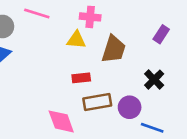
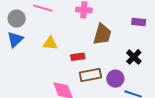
purple rectangle: (161, 34) -> (139, 22), turned 64
yellow triangle: (76, 40) -> (50, 43), moved

